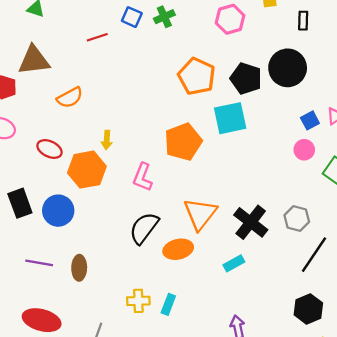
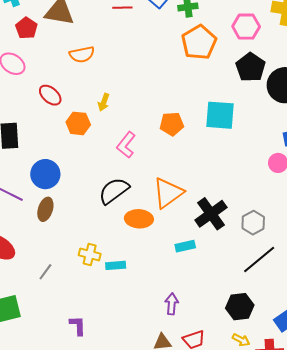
orange pentagon: (197, 76) -> (199, 42), moved
black pentagon: (246, 78) -> (251, 67), moved
orange pentagon: (183, 142) -> (172, 124), size x0.7
orange hexagon: (87, 170) -> (78, 123), size x0.7
blue circle: (58, 211) -> (45, 174), moved
cyan rectangle: (168, 304) -> (116, 265), turned 48

